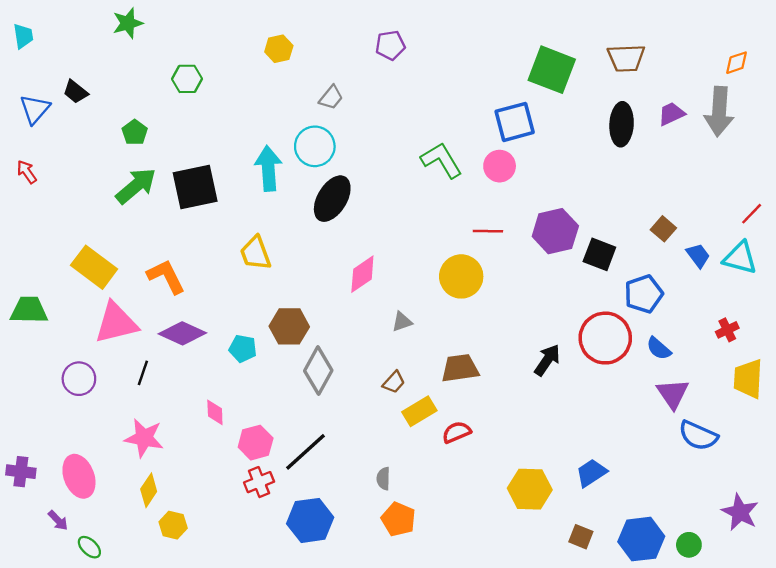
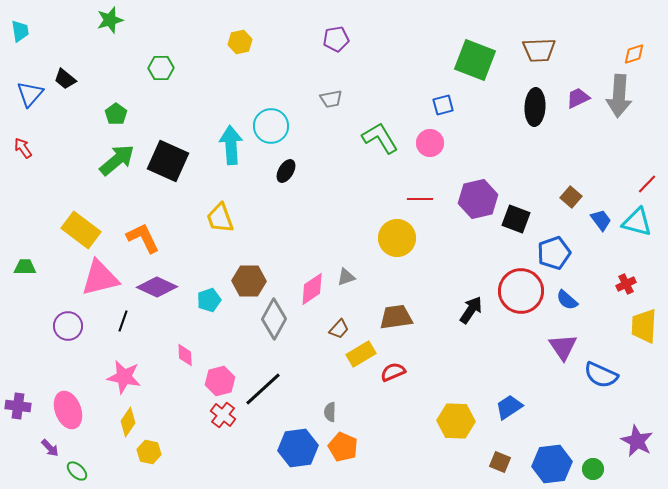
gray trapezoid: (331, 98) -> (331, 99), moved, turned 40
blue square: (515, 122) -> (443, 105), size x0.6
black square: (195, 187) -> (168, 161), turned 36
black ellipse: (332, 199) -> (286, 171), size x0.6
pink diamond: (362, 274) -> (312, 289), moved
green trapezoid: (29, 310) -> (25, 267), size x0.7
cyan pentagon: (243, 348) -> (209, 300), turned -30
purple triangle: (673, 394) -> (563, 347), moved
red cross: (259, 482) -> (223, 415), turned -30
blue hexagon: (310, 520) -> (298, 448), moved

